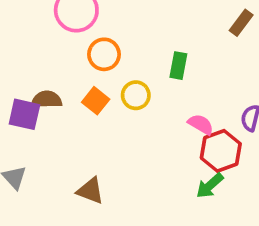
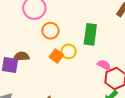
green rectangle: (178, 66) -> (90, 34), size x1.5
orange square: (96, 101) -> (56, 56), moved

